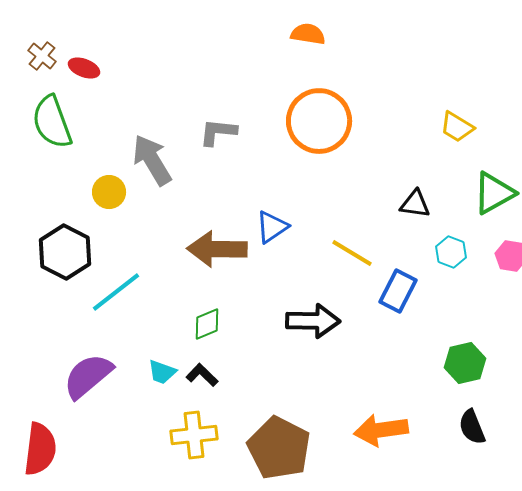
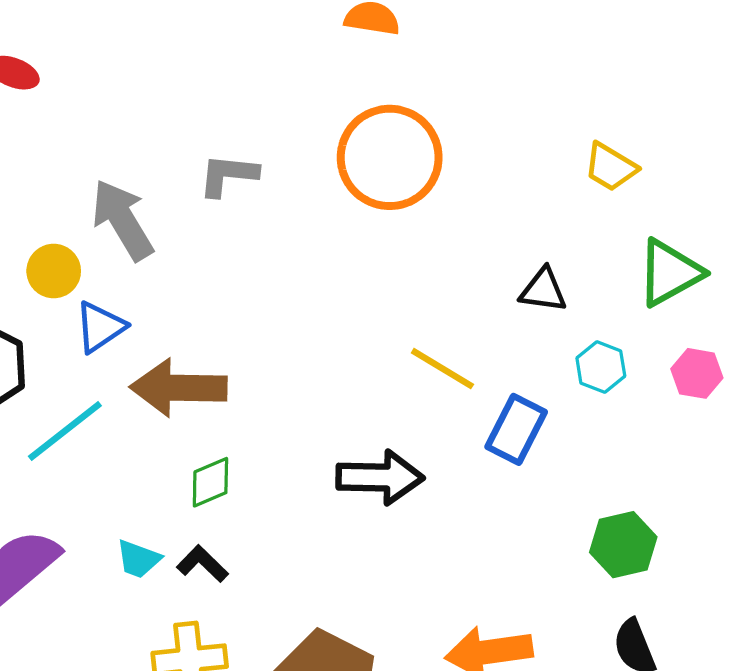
blue triangle: (272, 227) -> (100, 327), moved
brown arrow: (217, 249) -> (178, 388), moved

